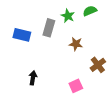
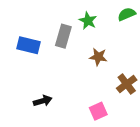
green semicircle: (90, 11) -> (127, 14), moved
black arrow: (33, 78) -> (43, 101), turned 64

